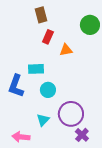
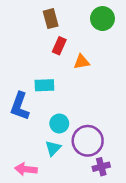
green circle: (90, 25) -> (102, 19), moved
cyan circle: (48, 90) -> (59, 123), moved
purple cross: (82, 135) -> (101, 167), turned 32

